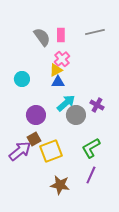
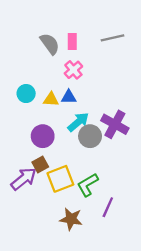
yellow triangle: (56, 70) -> (51, 99), moved, turned 32
purple cross: (97, 105) -> (115, 124), size x1.6
green L-shape: (91, 148) -> (88, 185), moved

